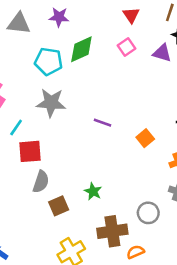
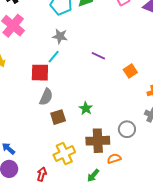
gray star: (51, 103) -> (60, 36), size x0.7
cyan line: (16, 127) -> (54, 57), moved

